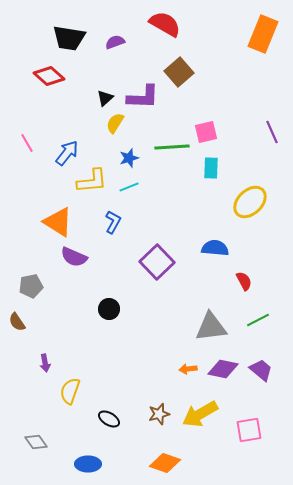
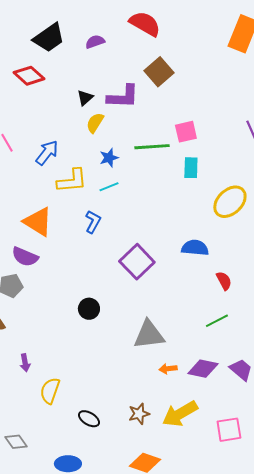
black trapezoid: (69, 38) -> (49, 38), turned -44
purple semicircle: (74, 257) -> (25, 257), moved
green line: (258, 320) -> (217, 321), moved
gray triangle: (211, 327) -> (149, 335), moved

